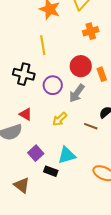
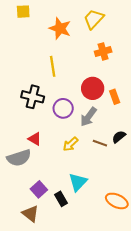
brown line: (91, 126) -> (100, 143), moved
purple square: (36, 153) -> (39, 189), moved
cyan triangle: (67, 155) -> (78, 182), turned -30
black rectangle: (51, 171) -> (61, 199), turned 40

